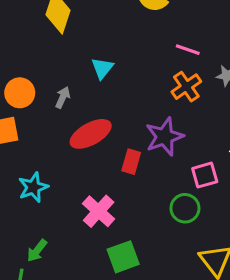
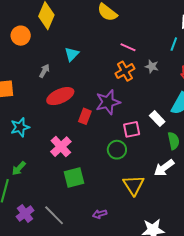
orange circle: (20, 93) -> (21, 36), moved

